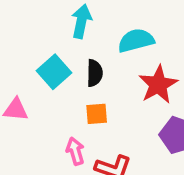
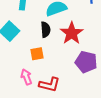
black semicircle: (95, 73) -> (46, 30), moved

